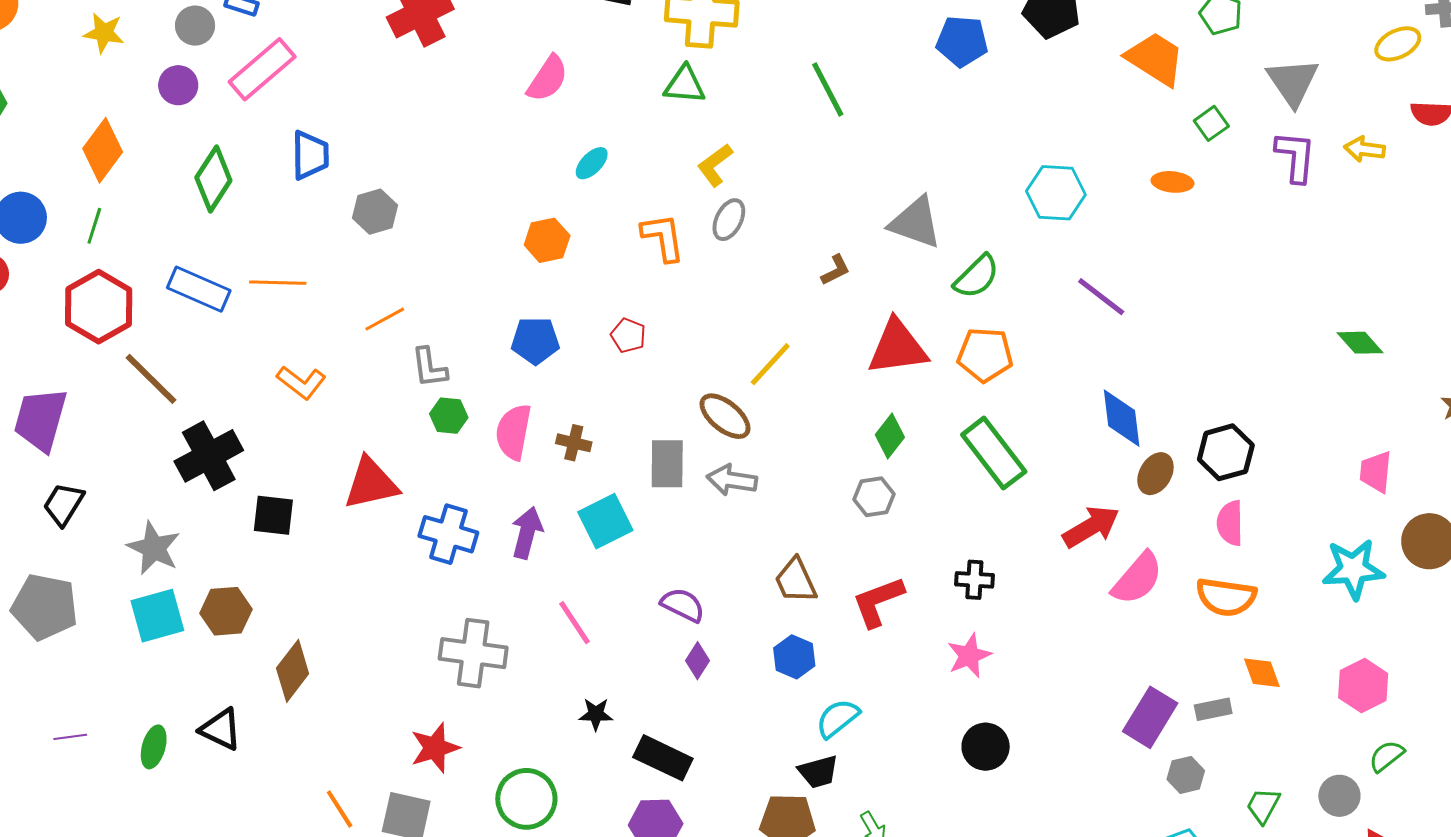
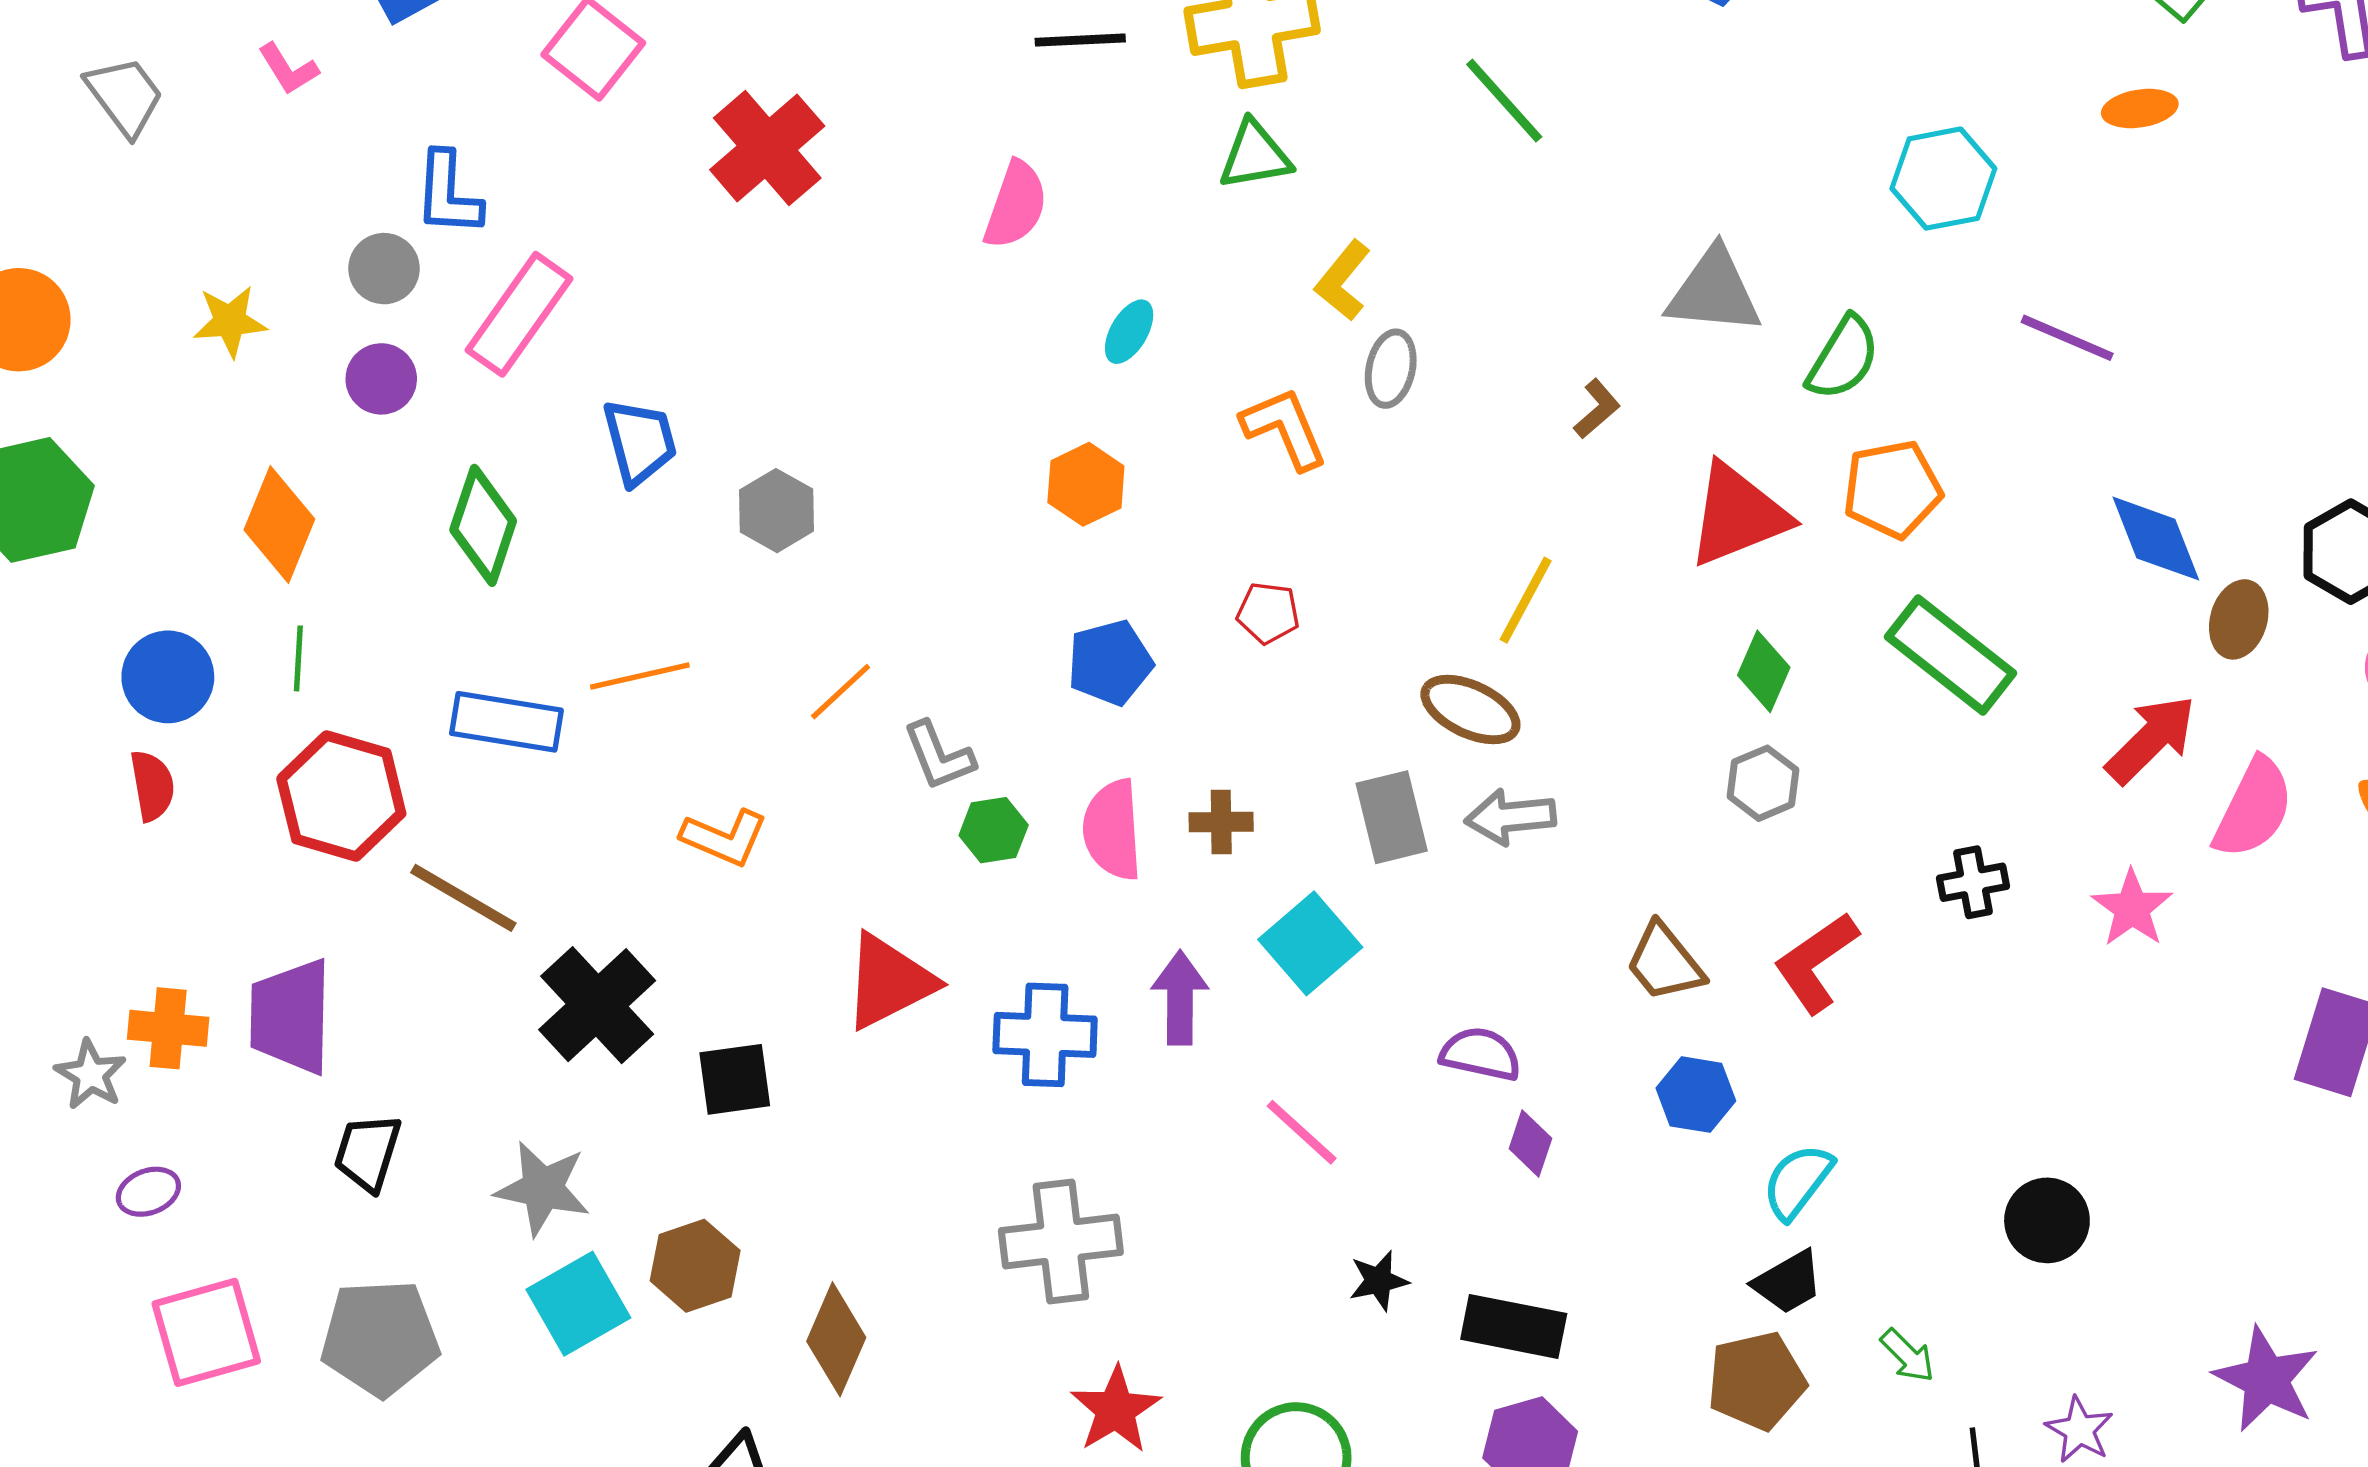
gray cross: (473, 653) -> (1061, 1242), moved
pink star: (969, 656) -> (2132, 908), moved
black circle: (986, 747) -> (2047, 1220), moved

